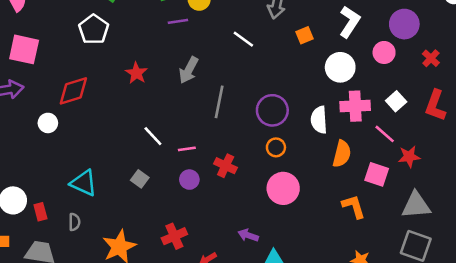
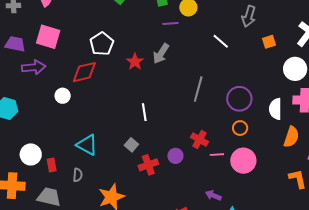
white pentagon: (94, 29) -> (102, 44), moved
gray arrow: (189, 70) -> (161, 54), moved
white line: (153, 136) -> (144, 112), turned 30
pink line: (187, 149) -> (217, 155), moved
purple circle: (189, 180) -> (175, 156), moved
red cross: (174, 236) -> (148, 165), moved

